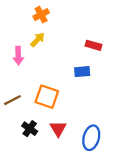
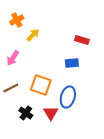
orange cross: (41, 15) -> (17, 20), moved
pink arrow: (18, 56) -> (13, 58), moved, turned 35
blue ellipse: (91, 138) -> (68, 97), moved

